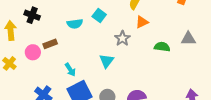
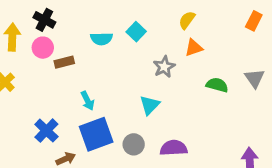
gray triangle: (188, 39) -> (255, 78), turned 49
pink circle: (33, 52) -> (43, 48), moved
cyan triangle: (107, 61) -> (150, 105), moved

